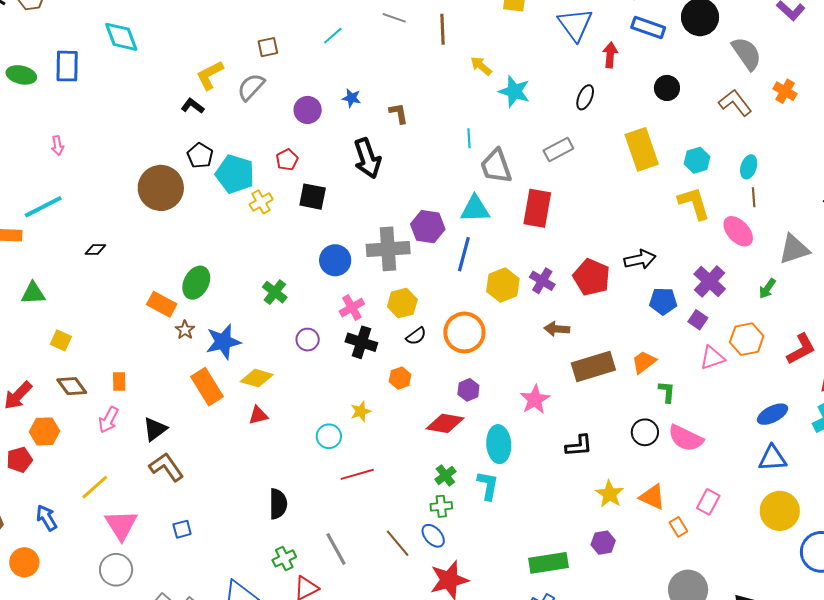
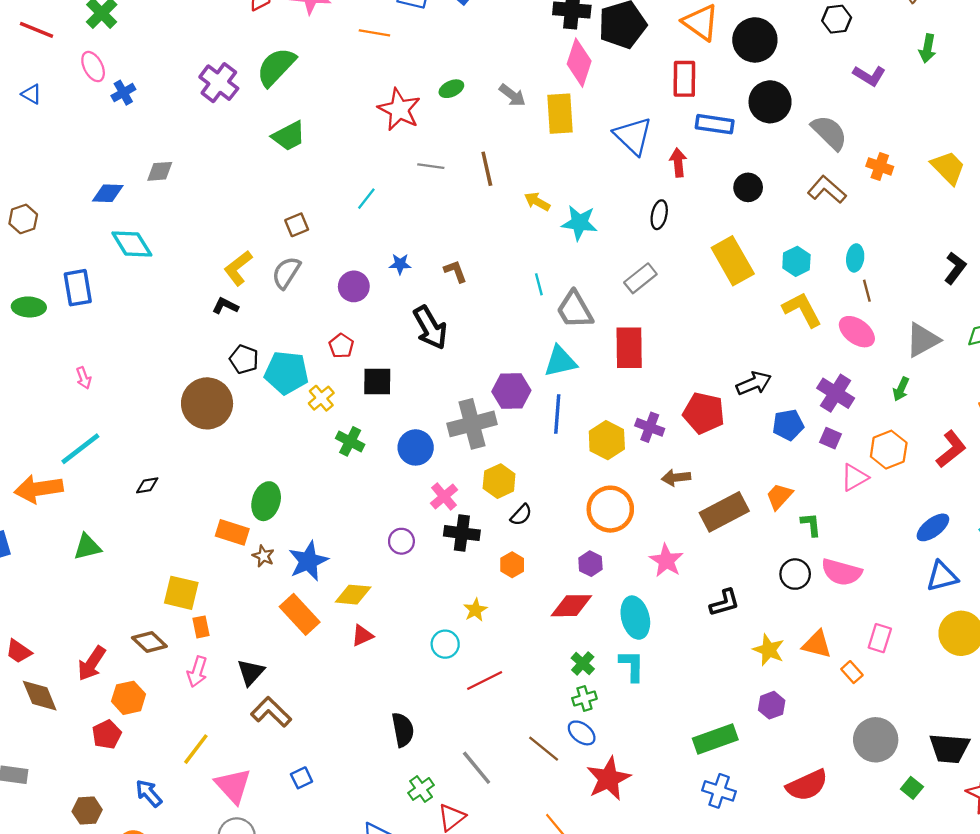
green cross: (275, 292) -> (350, 441), moved
orange circle: (464, 332) -> (610, 509), moved
yellow square: (61, 340) -> (181, 593), moved, size x1.5

